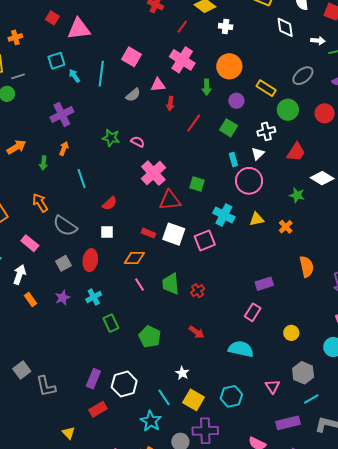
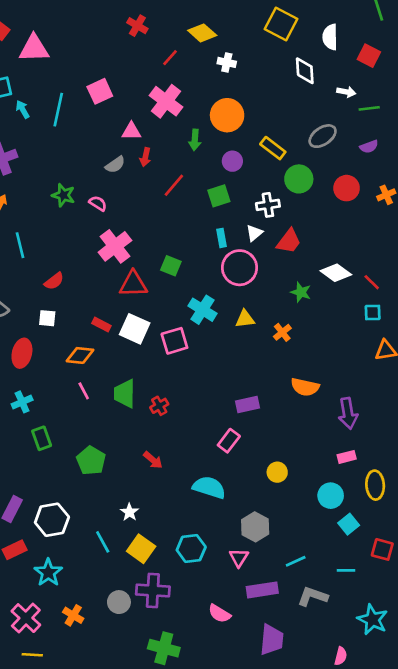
pink square: (131, 57) -> (100, 91), turned 30
gray semicircle: (133, 95) -> (115, 165), moved
green square: (229, 128) -> (219, 196), turned 36
red trapezoid: (296, 152) -> (289, 241), moved
orange semicircle: (307, 267) -> (305, 387), turned 110
gray hexagon: (303, 373) -> (255, 527), moved
pink triangle: (273, 386) -> (239, 558), moved
cyan star: (151, 421) -> (48, 573), moved

